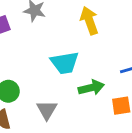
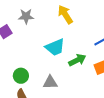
gray triangle: (47, 110) -> (50, 82), turned -49

